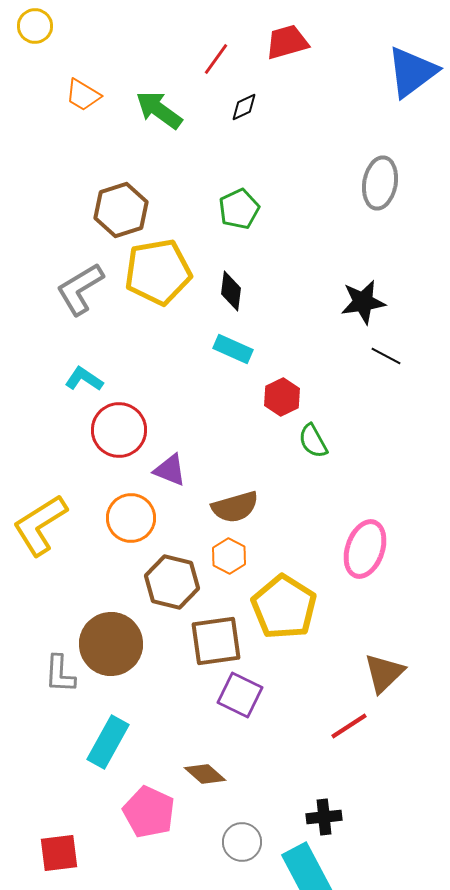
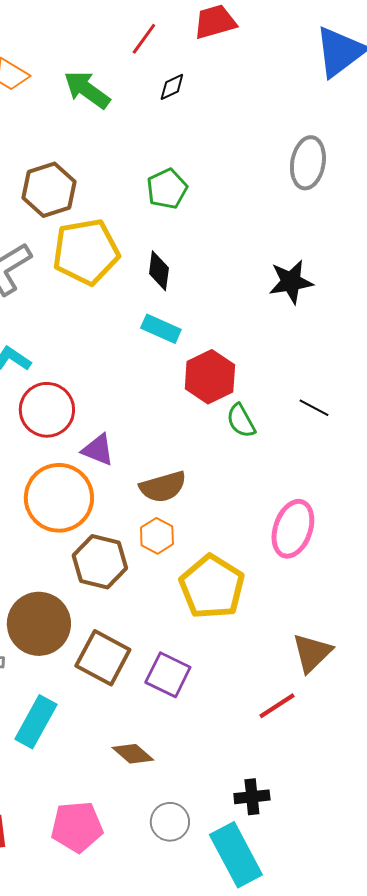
black line: (386, 356) -> (314, 408), moved
red hexagon: (282, 397) -> (210, 377), size x1.4
orange circle: (131, 518) -> (59, 498), size x1.4
brown square: (216, 641) -> (103, 658), moved, turned 36
pink pentagon: (149, 812) -> (77, 827), moved, turned -30

